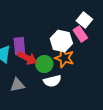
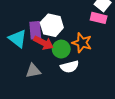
pink rectangle: (80, 34) -> (99, 18), turned -42
white hexagon: (61, 41) -> (52, 25), moved

